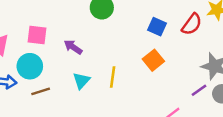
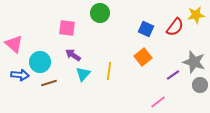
pink square: (37, 35) -> (67, 28), moved
purple arrow: (73, 47) -> (73, 55), moved
purple line: (199, 90) -> (173, 75), moved

